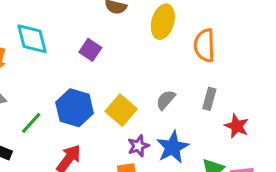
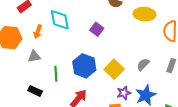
yellow ellipse: (163, 22) -> (144, 14), turned 75
green line: (31, 123) -> (56, 74), turned -49

